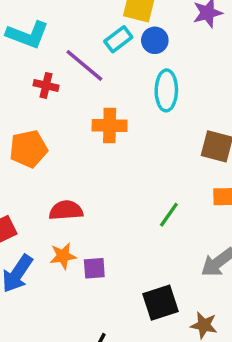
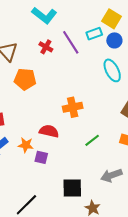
cyan ellipse: (166, 90) -> (112, 70), turned -45
orange cross: (110, 125) -> (73, 107), moved, turned -30
red semicircle: (66, 210) -> (49, 131), moved

